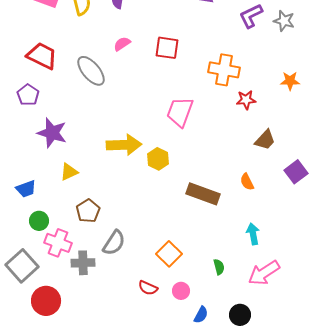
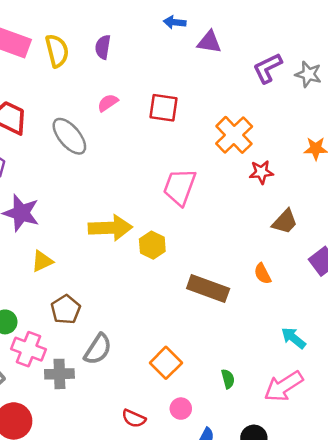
orange cross: (224, 70) -> (234, 135), turned 36
cyan arrow: (253, 234) -> (293, 338), moved, turned -40
red semicircle: (148, 288) -> (134, 418), moved

